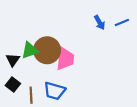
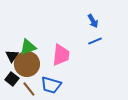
blue line: (122, 22) -> (95, 41), moved
brown circle: (47, 50) -> (27, 64), moved
brown line: (31, 95) -> (29, 89), turned -35

